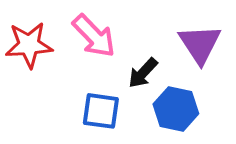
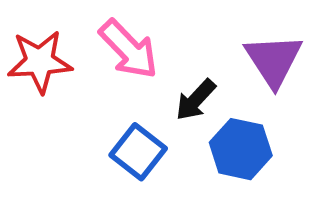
blue square: (101, 111) -> (138, 152), turned 30

